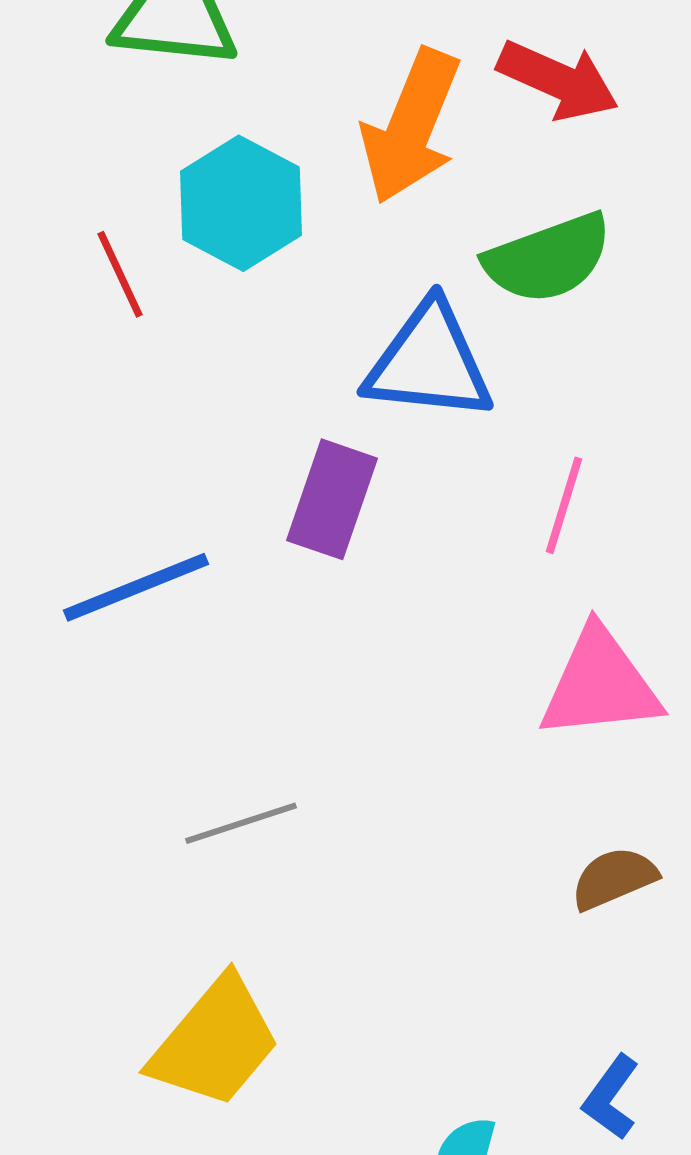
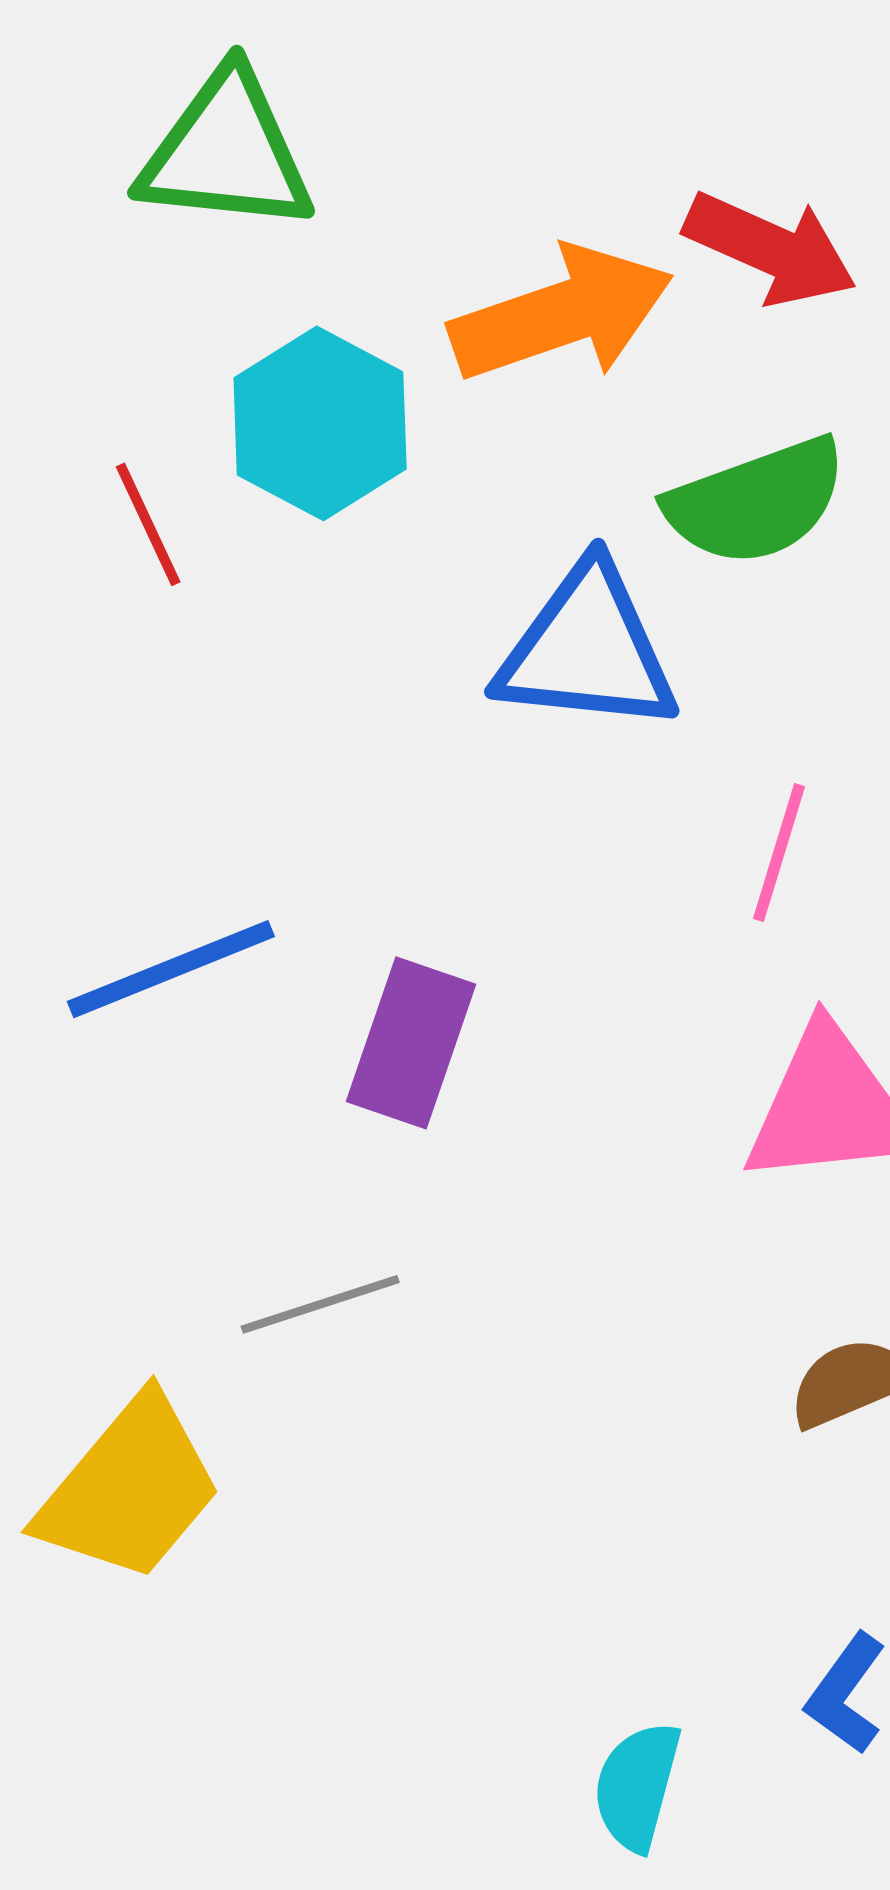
orange arrow: (411, 126) -> (562, 314), turned -131
purple rectangle: (332, 499) -> (411, 1043), moved
yellow trapezoid: (215, 1042) -> (130, 1489), moved

